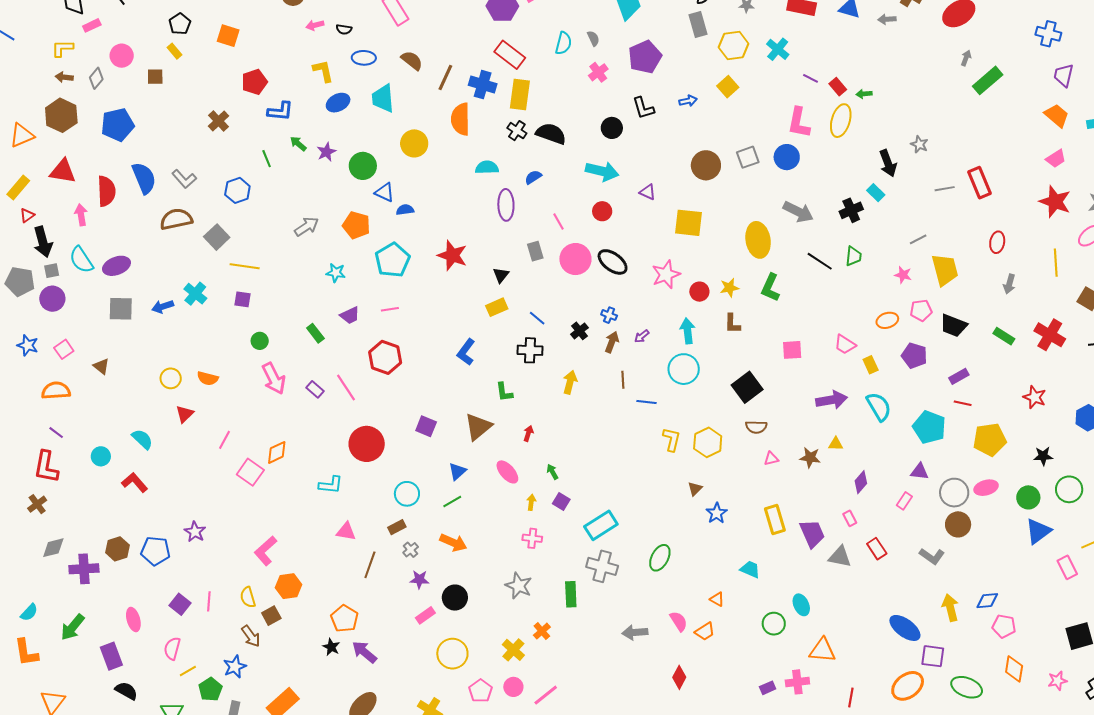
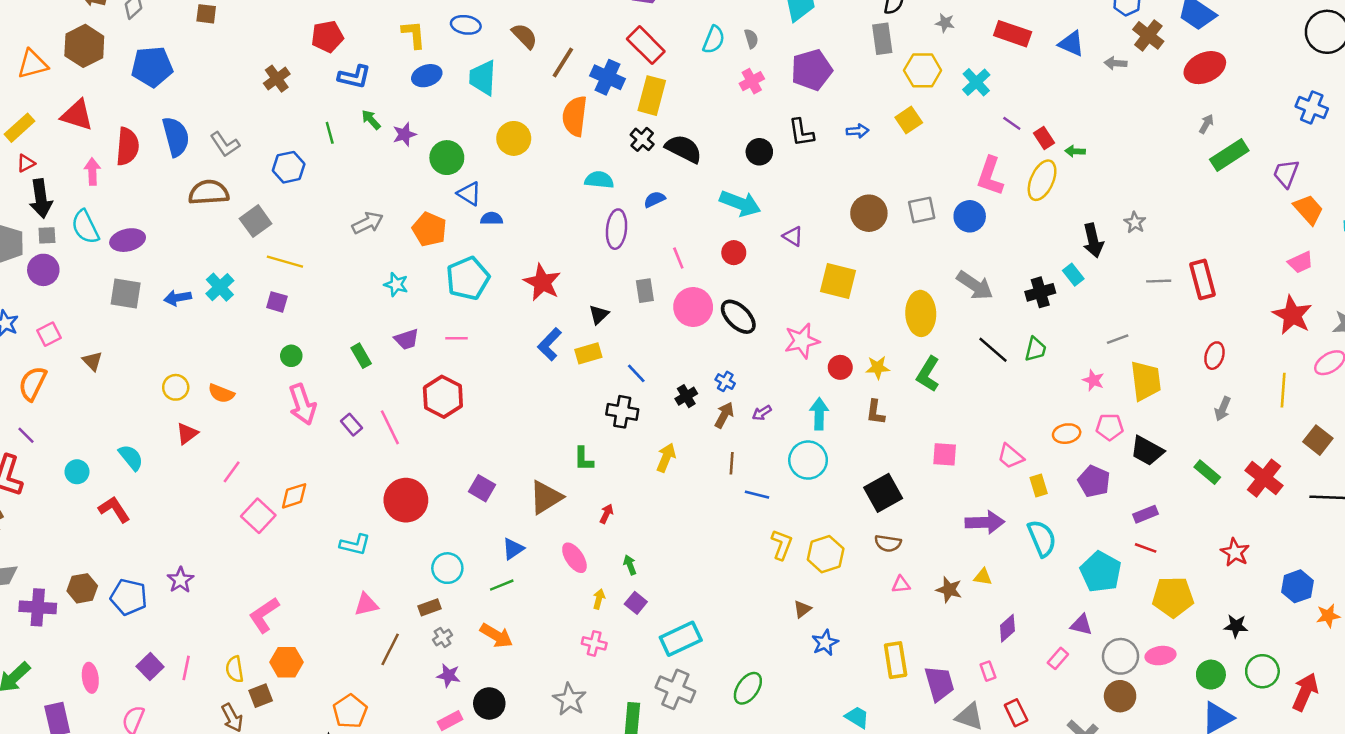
purple trapezoid: (1064, 75) -> (1286, 173), moved
blue L-shape: (466, 352) -> (549, 344), moved
orange semicircle: (56, 391) -> (33, 384), turned -68
pink triangle: (346, 532) -> (366, 604), turned -30

